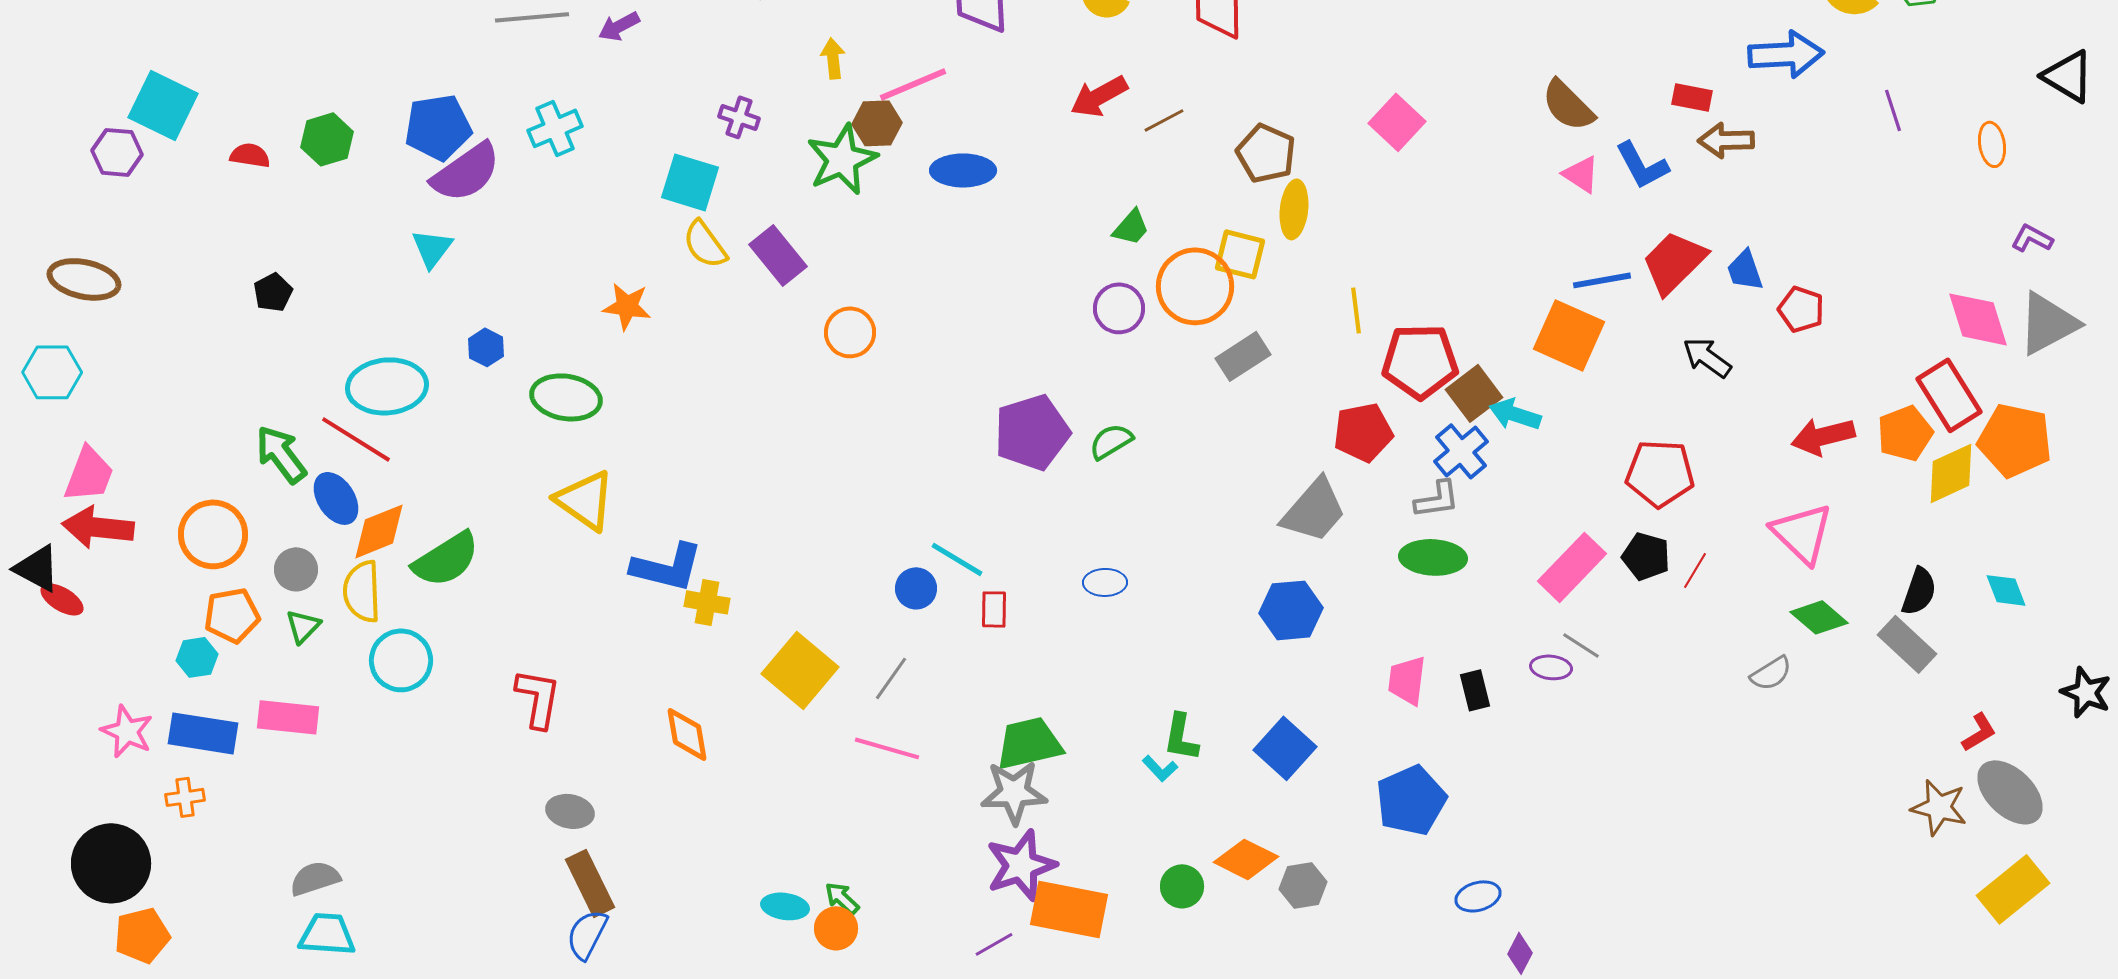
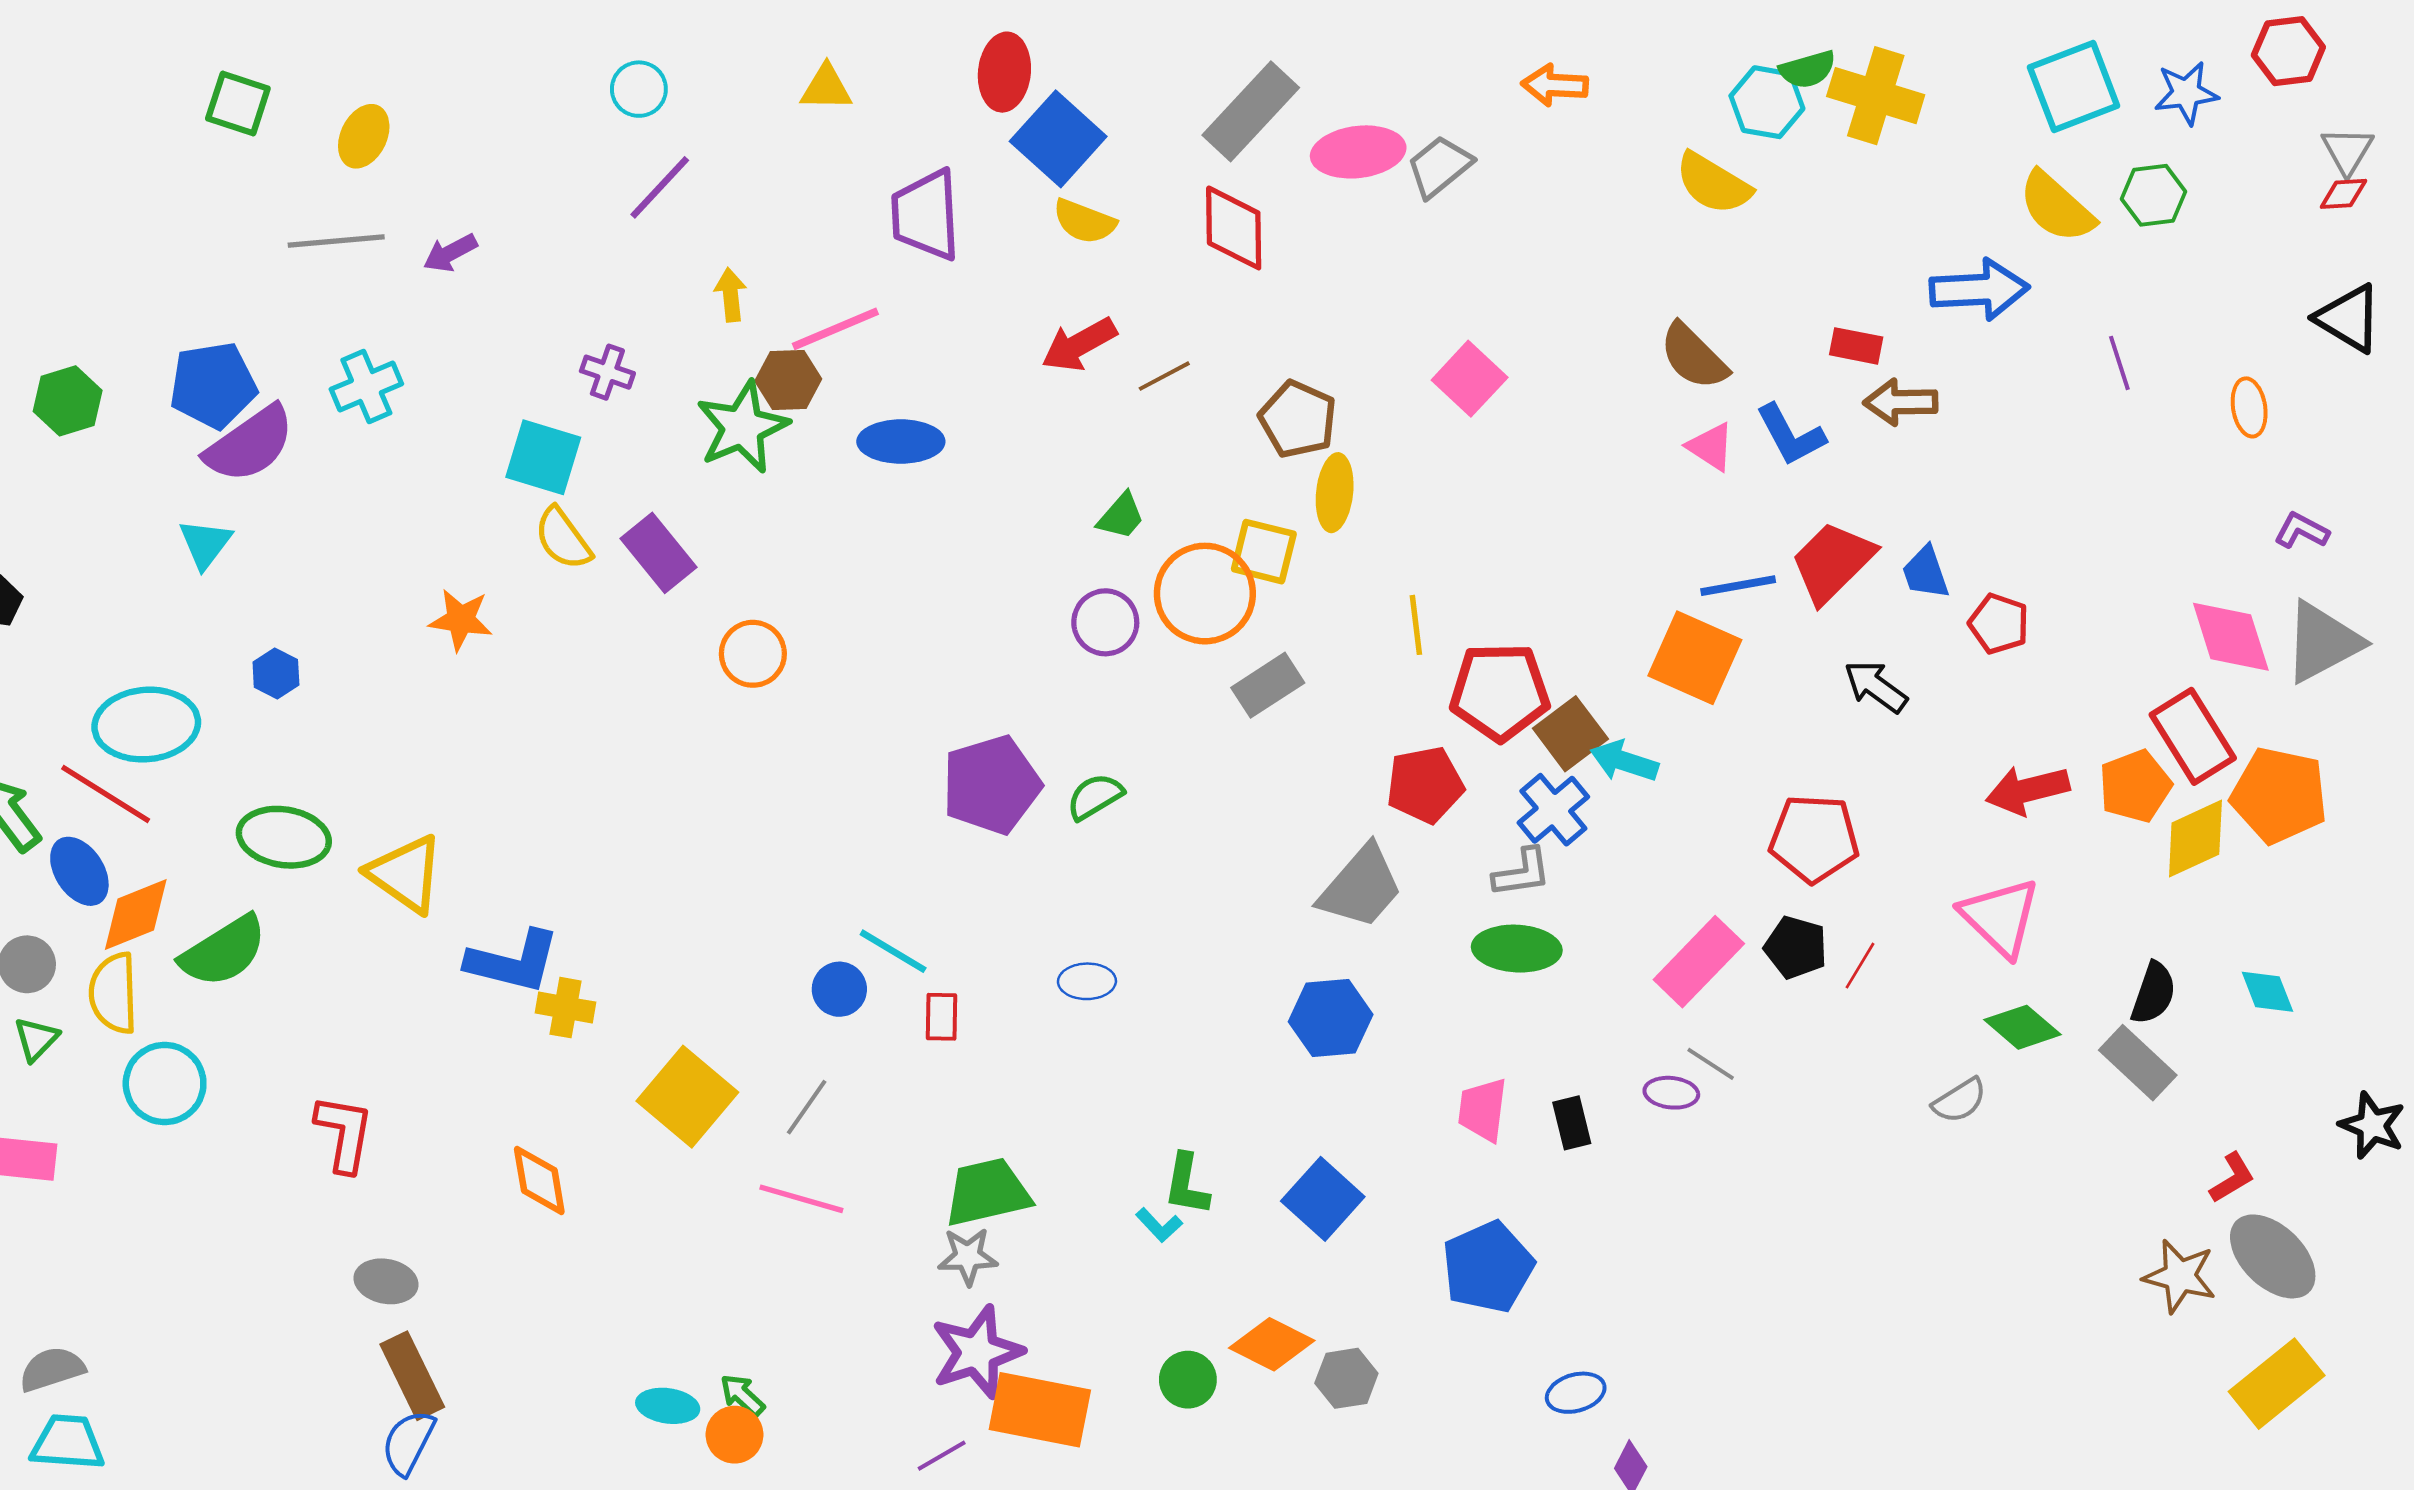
green ellipse: (566, 397) -> (284, 837), moved
gray star: (1014, 792) -> (968, 1256), size x0.7

